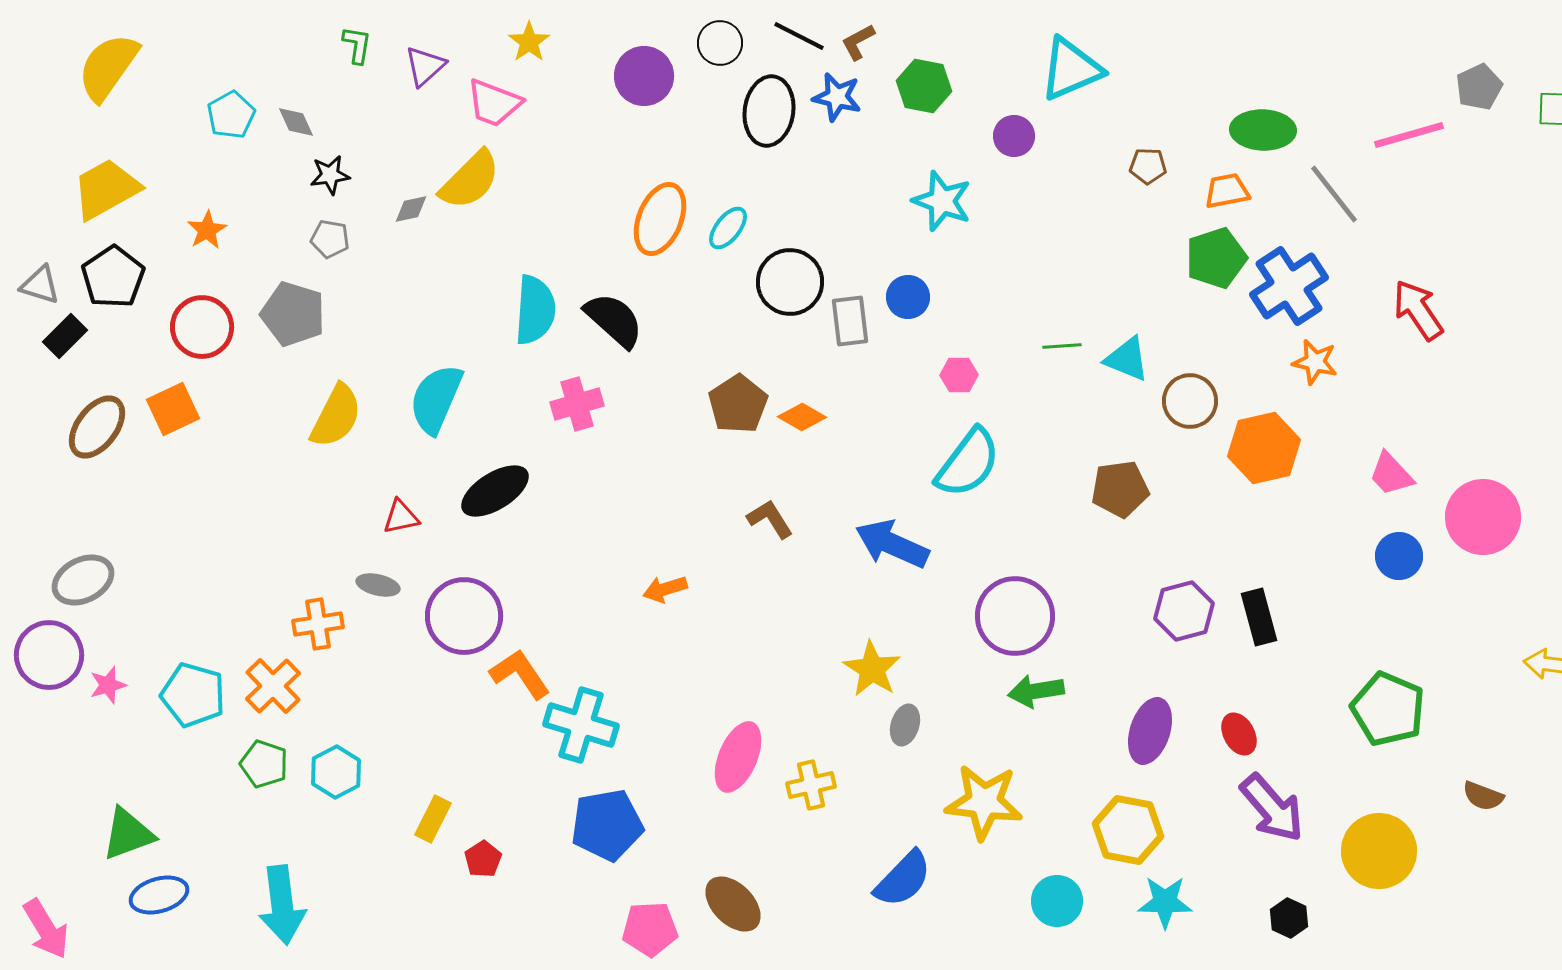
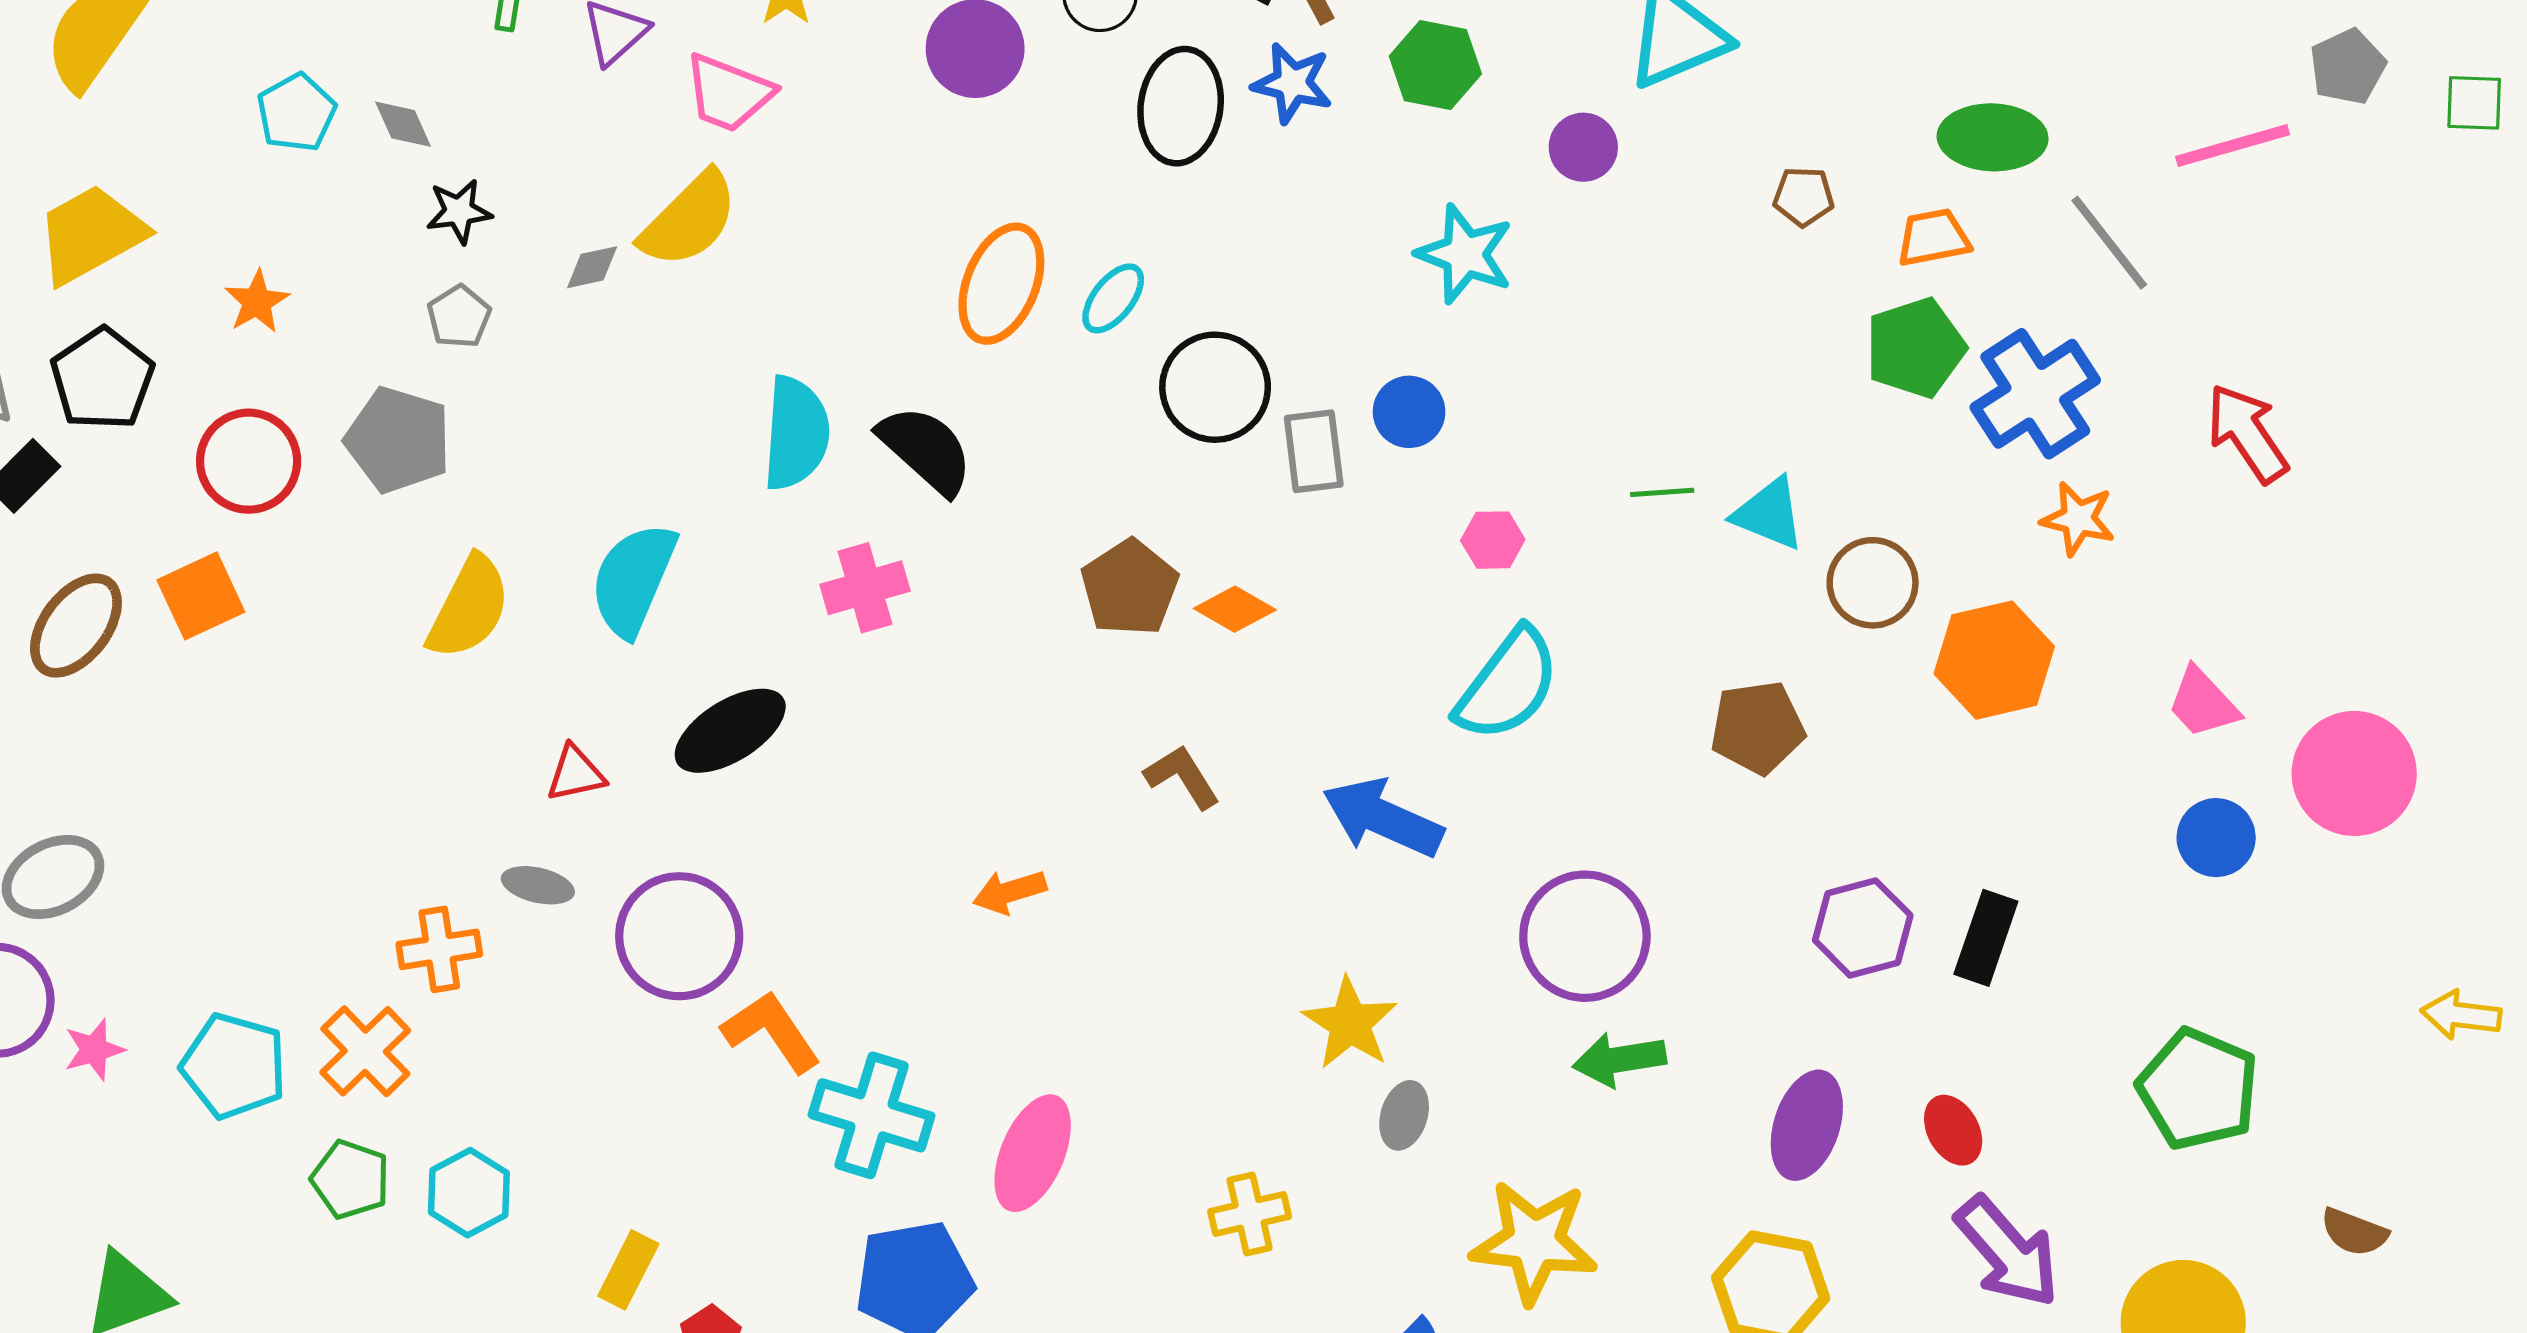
gray pentagon: (330, 239) -> (459, 317), turned 30
black rectangle: (1259, 617) -> (1986, 938), turned 34
pink ellipse: (738, 757) -> (1033, 1153), moved

